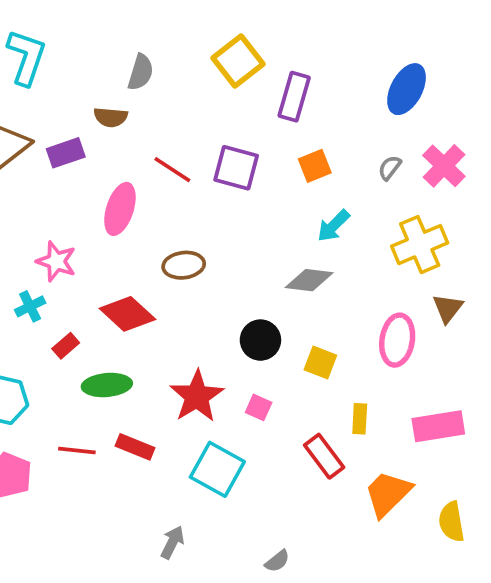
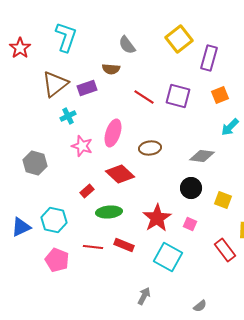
gray semicircle: (141, 72) -> (127, 45), turned 126
pink ellipse: (120, 209) -> (113, 133), moved
gray diamond: (309, 280) -> (202, 156), moved
cyan cross: (30, 306) -> (68, 116), moved

